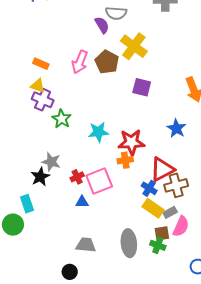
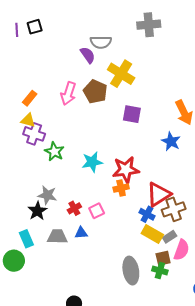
orange rectangle: (41, 64) -> (30, 98), turned -70
blue star: (176, 128) -> (171, 141), moved
pink square: (99, 181) -> (97, 211), size x0.6
gray trapezoid: (86, 245) -> (57, 237), moved

